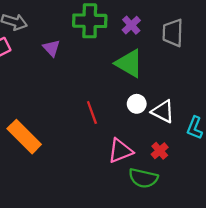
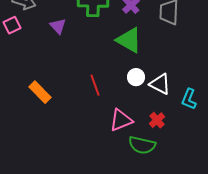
orange rectangle: (24, 137) -> (40, 92), moved, size x0.7

